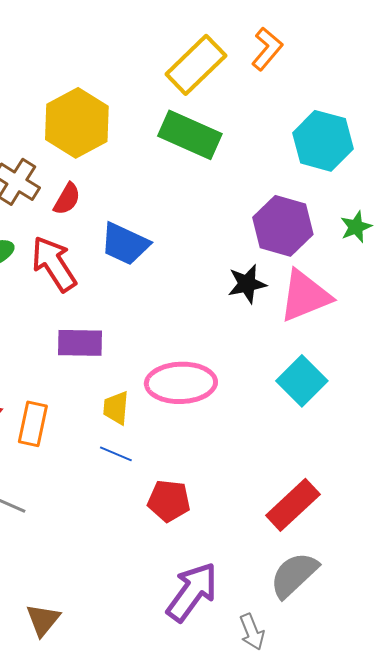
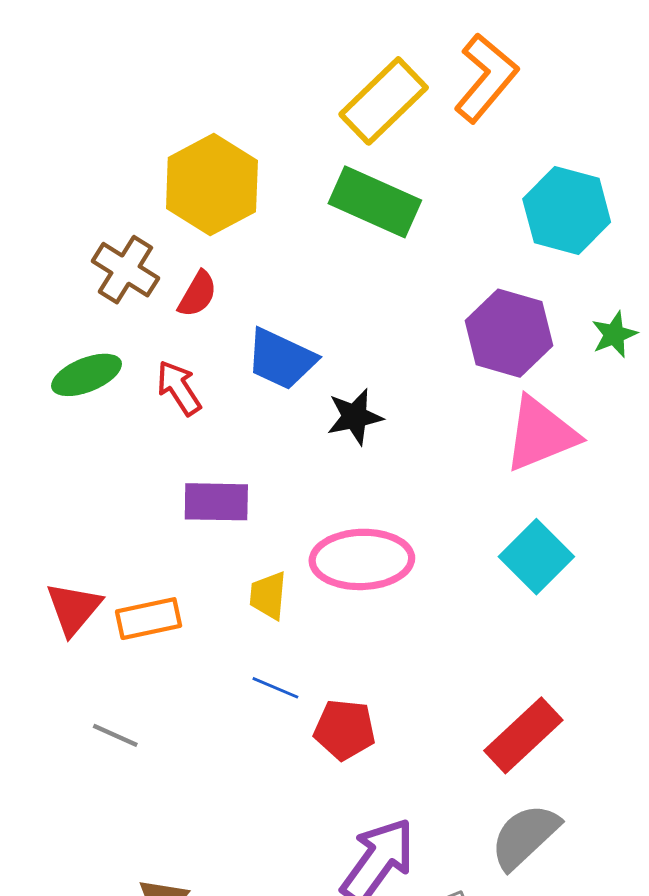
orange L-shape: (267, 49) -> (486, 78), size x1.4
red arrow: (54, 264) -> (179, 388), size x0.7
black star: (247, 284) -> (355, 417), moved
orange rectangle: (33, 424) -> (149, 619), turned 66
blue line: (116, 454) -> (275, 688), moved

